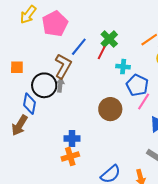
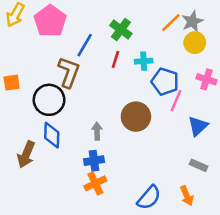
red line: (102, 53) -> (115, 59), moved
gray arrow: (60, 85) -> (97, 131), moved
blue diamond: (29, 104) -> (52, 135), moved

